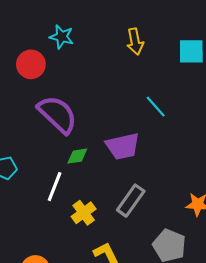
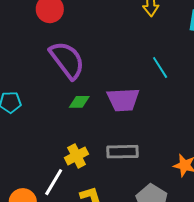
white line: (55, 187) -> (54, 182), moved
gray rectangle: (131, 201) -> (123, 152), turned 44

